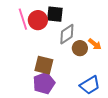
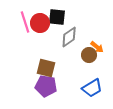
brown circle: (80, 48) -> (89, 55), moved
purple pentagon: (44, 83) -> (46, 86), turned 30

